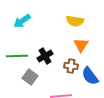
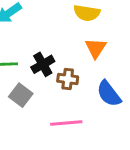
brown cross: (71, 66) -> (68, 79), moved

